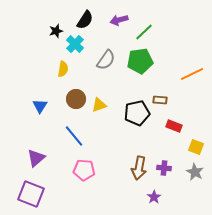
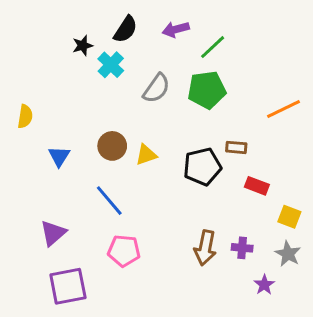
yellow semicircle: (63, 69) -> (25, 116), moved
purple square: (31, 194) -> (68, 286), moved, turned -32
purple star: (154, 197) -> (264, 285), moved

